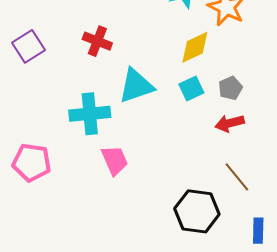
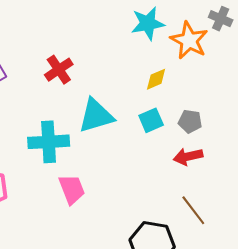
red cross: (97, 41) -> (59, 70), turned 32
yellow diamond: (195, 47) -> (156, 79), size x0.7
gray pentagon: (230, 88) -> (190, 121), turned 30

